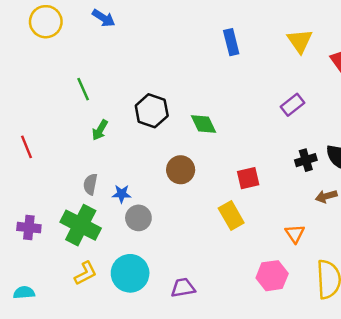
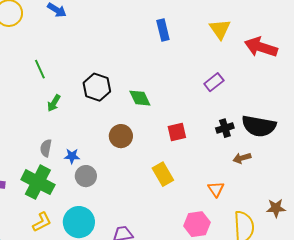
red square: (248, 178) -> (177, 132), moved

